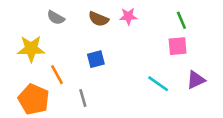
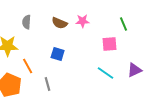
gray semicircle: (56, 18) -> (27, 22), turned 64
pink square: (178, 46) -> (110, 44), moved
blue square: (96, 59) -> (58, 54), turned 32

